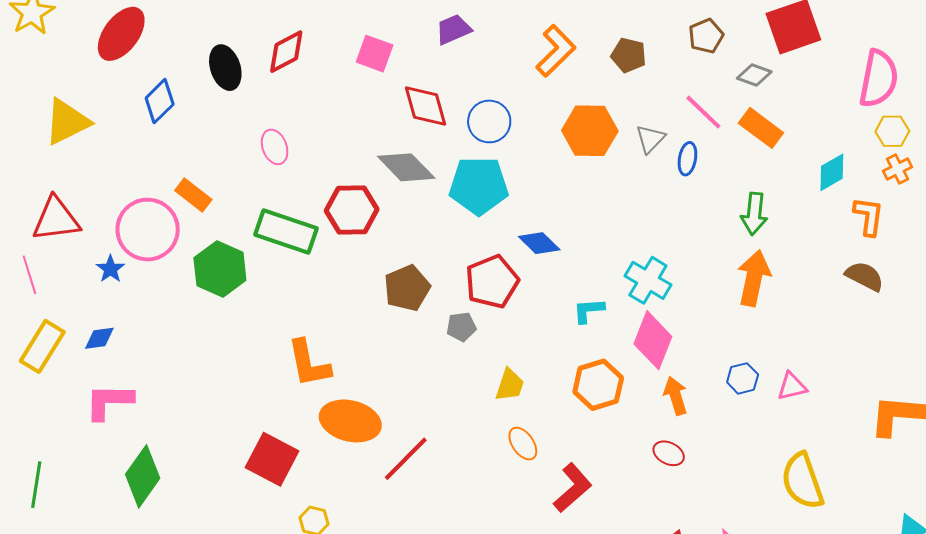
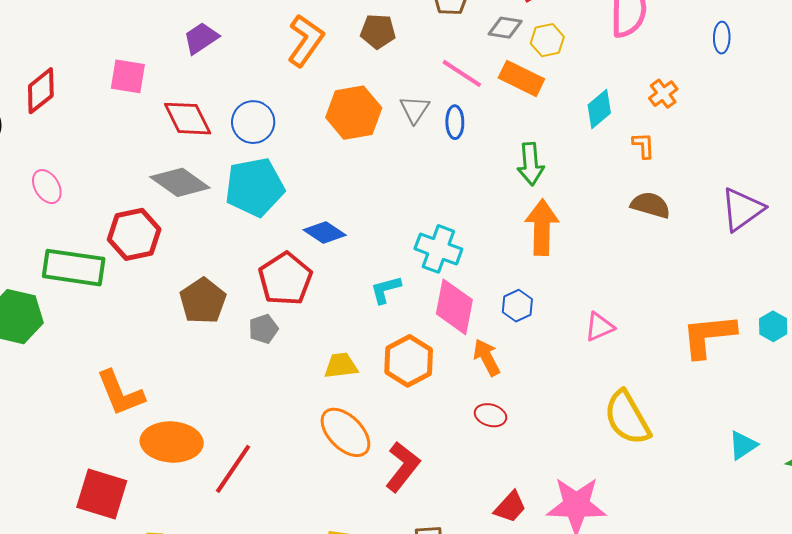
yellow hexagon: (892, 131) -> (547, 40), moved
orange L-shape: (869, 216) -> (643, 145), size x0.7
blue hexagon: (743, 378) -> (517, 306), moved
yellow trapezoid: (510, 385) -> (341, 366), moved, turned -105
orange ellipse: (523, 444) -> (345, 432), size x1.6

